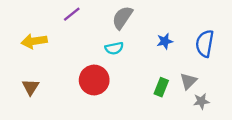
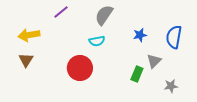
gray triangle: (188, 81) -> (154, 61), moved
brown triangle: (31, 87) -> (26, 60), moved

